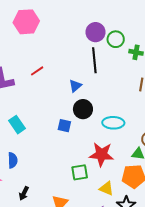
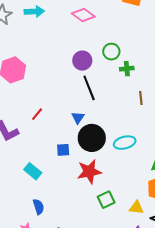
green circle: (116, 39) -> (111, 52), moved
black circle: (83, 109) -> (92, 138), size x1.4
blue square: (64, 126) -> (63, 150), moved
red star: (101, 154) -> (89, 172), moved

